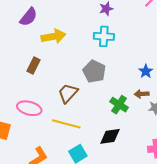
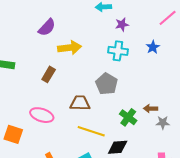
blue star: (146, 71) -> (153, 47), moved
brown trapezoid: (68, 93) -> (80, 103), turned 45
yellow line: (66, 124) -> (91, 131), moved

